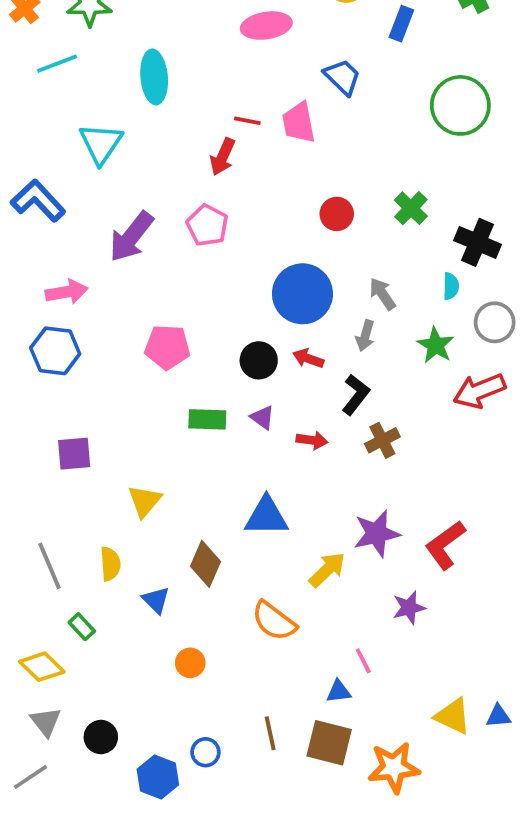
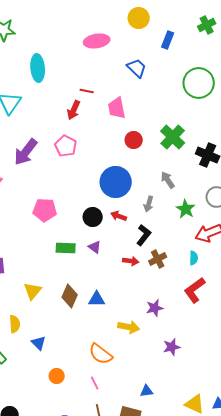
pink trapezoid: (299, 123) -> (117, 108), moved
green cross: (411, 208) -> (173, 137), size x1.4
cyan semicircle: (451, 286) -> (194, 258), moved
gray arrow: (382, 294) -> (168, 180), moved
red arrow: (312, 440) -> (131, 261), moved
blue triangle: (266, 516) -> (97, 299), size x0.7
purple star: (377, 533) -> (155, 308), size x0.7
red L-shape: (445, 545) -> (195, 290), moved
brown diamond: (205, 564) -> (70, 296), moved
yellow arrow: (327, 570) -> (129, 327), turned 55
pink line: (363, 661) -> (95, 383), moved
blue triangle: (339, 691) -> (147, 391), moved

